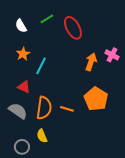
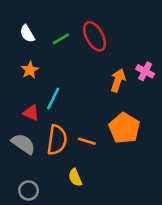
green line: (47, 19) -> (61, 39), moved
cyan line: (41, 66) -> (53, 98), moved
yellow semicircle: (42, 136) -> (75, 178), moved

